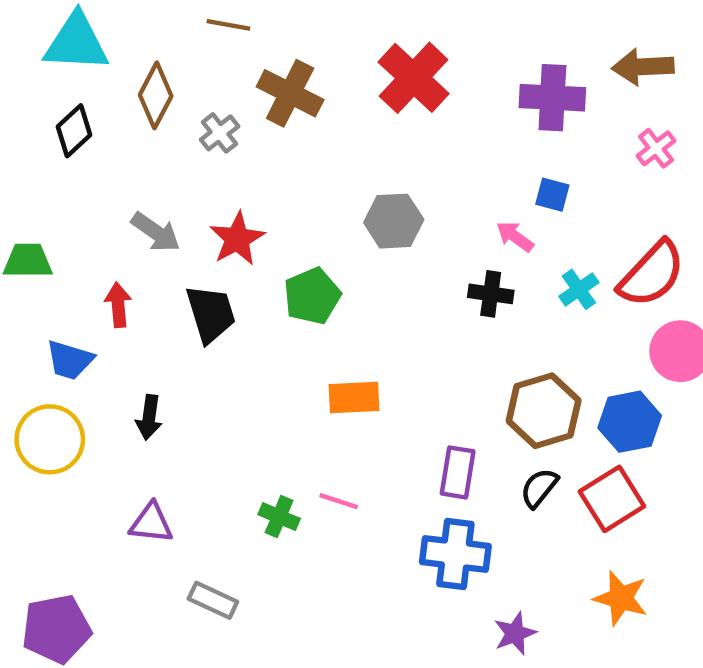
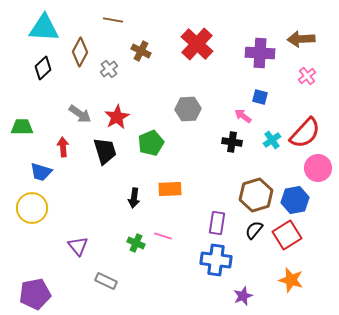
brown cross: (290, 93) -> (141, 51), size x0.7
black arrow: (149, 417) -> (134, 198), moved
purple triangle: (151, 523) -> (78, 246), turned 45

